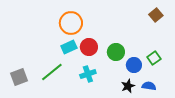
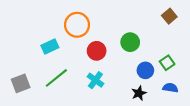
cyan rectangle: (69, 47) -> (50, 46), moved
green circle: (116, 52) -> (130, 42), moved
cyan cross: (88, 74) -> (95, 80), turned -35
blue semicircle: (149, 86) -> (170, 88), moved

